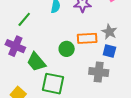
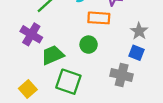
orange rectangle: (87, 38) -> (99, 18), moved
green trapezoid: (36, 62) -> (53, 55), turned 100

